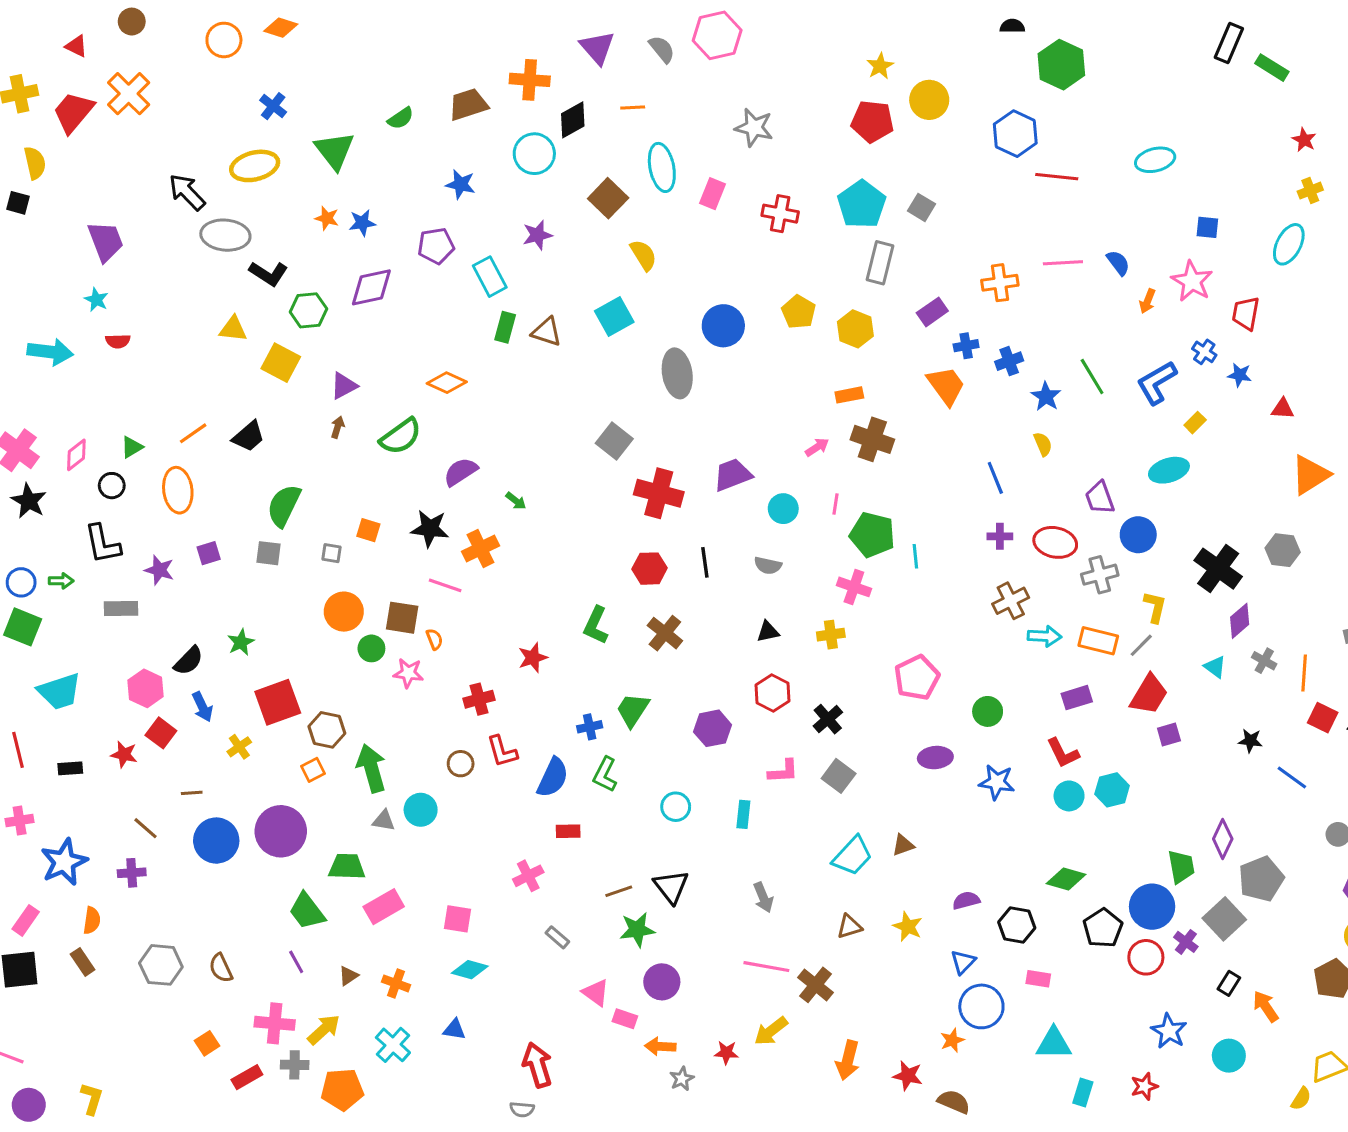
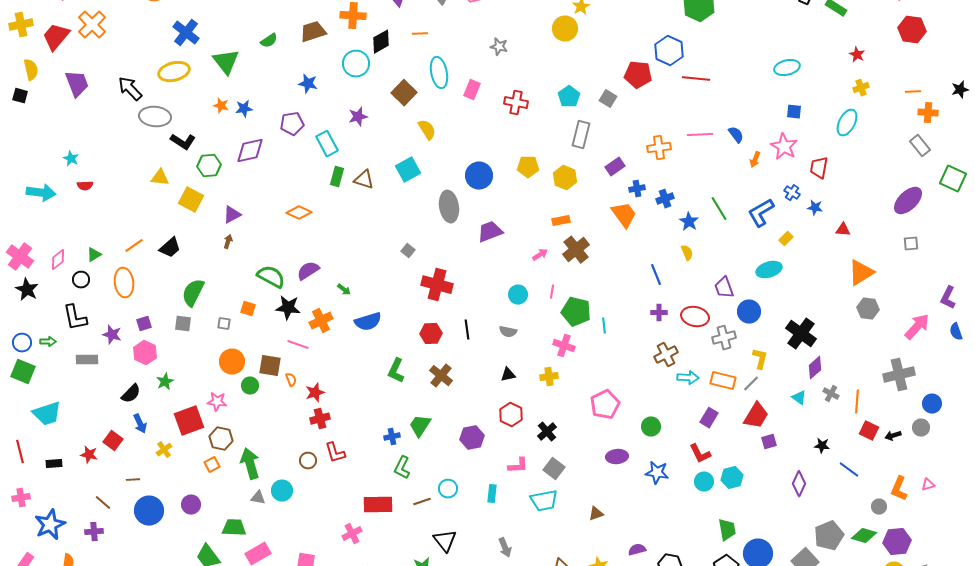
yellow circle: (929, 100) -> (565, 29), moved
blue cross: (273, 106) -> (186, 33), size x1.5
red pentagon: (872, 121) -> (638, 75), moved
gray star: (754, 128) -> (499, 47), size x0.7
cyan ellipse: (1155, 160) -> (787, 68), moved
cyan pentagon: (862, 204) -> (569, 97), size x0.7
purple trapezoid: (106, 241) -> (77, 84), moved
yellow pentagon: (799, 312) -> (528, 167), turned -30
green semicircle: (401, 436) -> (271, 277), moved, turned -116
brown cross: (872, 439) -> (576, 250), turned 32
gray square: (614, 441) -> (408, 251), size x0.6
purple trapezoid: (733, 475) -> (490, 232), moved
gray hexagon: (1283, 550) -> (868, 309), moved
red star: (533, 658) -> (315, 393), moved
pink star: (408, 673) -> (217, 402), moved
pink hexagon: (146, 688) -> (145, 353), moved
purple rectangle: (1077, 698) -> (709, 418), turned -42
blue semicircle: (553, 778) -> (368, 322), moved, turned 48
purple circle: (281, 831) -> (191, 505), size x0.6
red rectangle: (568, 831) -> (378, 505), size x1.8
purple diamond: (1223, 839) -> (799, 484), moved
cyan trapezoid: (852, 856) -> (544, 501), moved, turned 36
green trapezoid: (1181, 867) -> (727, 530), moved
green diamond: (1066, 879) -> (864, 536), moved
brown line: (619, 891) -> (422, 502), moved

